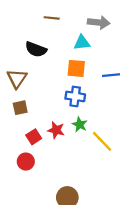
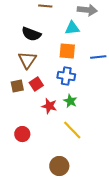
brown triangle: (17, 79) -> (27, 60), moved
red square: (34, 137) -> (36, 84), moved
yellow line: (102, 141) -> (72, 130), moved

